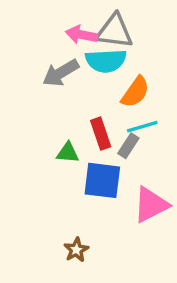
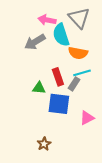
gray triangle: (114, 31) -> (79, 18), moved, turned 40
cyan semicircle: (106, 61) -> (61, 35), turned 75
orange semicircle: (135, 92) -> (78, 53), turned 66
pink triangle: (151, 205) -> (87, 118), size x0.7

